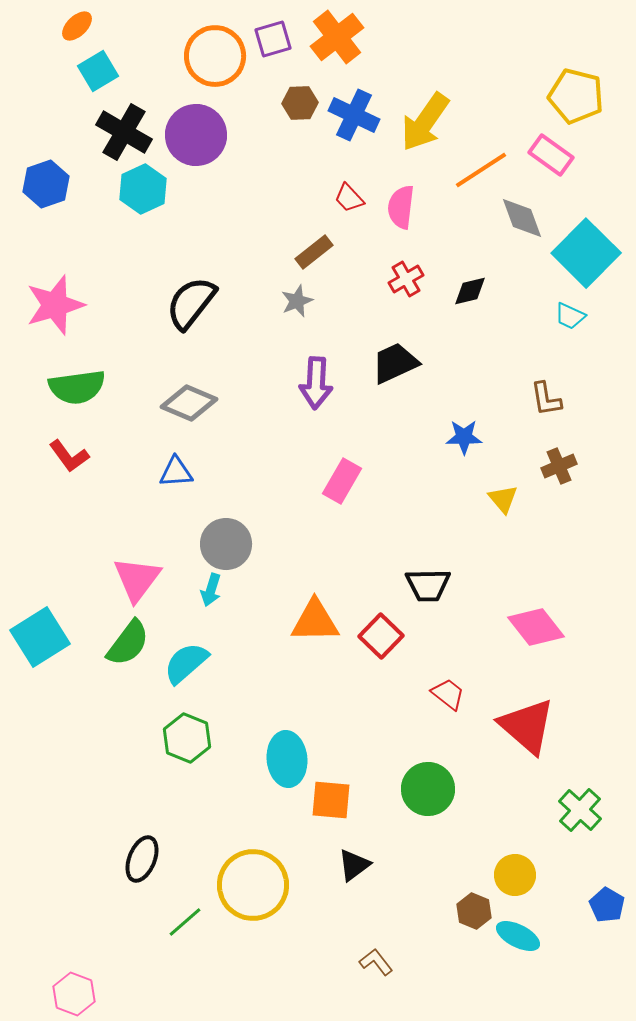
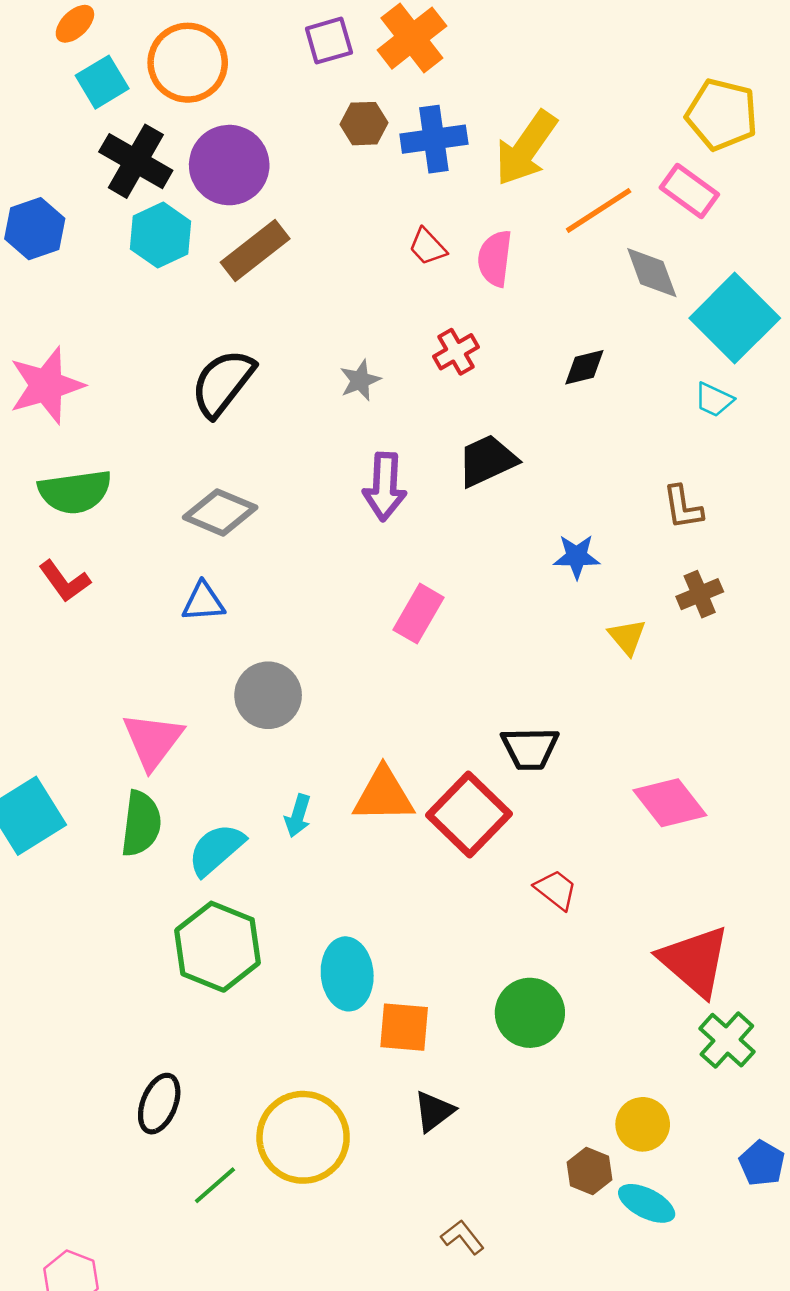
orange circle: (215, 56) -> (188, 63), moved
blue cross: (354, 115) -> (434, 139), turned -33
brown rectangle: (314, 252) -> (255, 251), moved, size x1.4
red cross: (406, 279) -> (456, 352), moved
cyan arrow: (211, 590) -> (298, 816), moved
red square: (381, 636) -> (469, 814), size x1.4
green semicircle: (128, 643) -> (141, 824), turned -30
red triangle: (527, 726) -> (695, 961), moved
green hexagon: (187, 738) -> (217, 947), size x1.4

